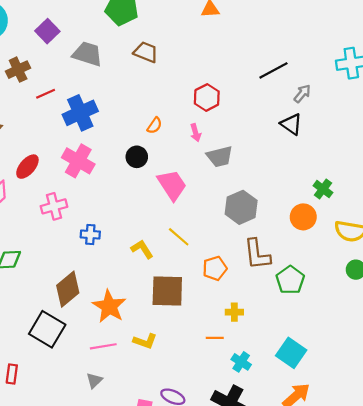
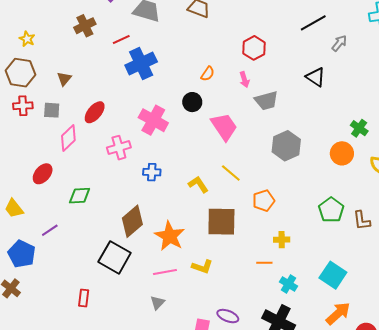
red line: (46, 94) -> (121, 39), moved
black triangle: (291, 124) -> (316, 77), moved
pink cross: (78, 161) -> (153, 120), moved
brown L-shape: (257, 254) -> (362, 220), moved, size x0.7

